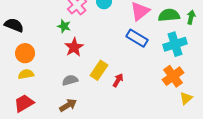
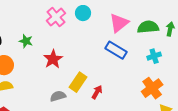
green star: (64, 26) -> (26, 41), moved
cyan cross: (175, 44) -> (154, 56), size x0.6
gray semicircle: (70, 80) -> (58, 96), moved

